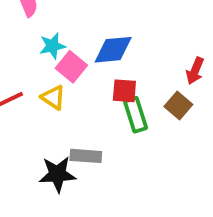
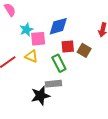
pink square: (71, 67) -> (38, 39), turned -35
brown square: (178, 105) -> (84, 50), moved
green rectangle: (136, 115) -> (59, 63), moved

